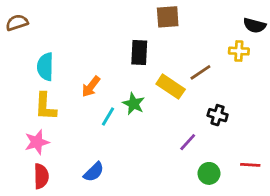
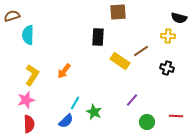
cyan semicircle: (45, 67) -> (28, 35), moved
orange arrow: (91, 87) -> (64, 71), moved
green star: (134, 104) -> (94, 112), moved
yellow L-shape: (45, 107) -> (32, 75), turned -150
black cross: (218, 115) -> (167, 68), moved
cyan line: (108, 116) -> (75, 103), moved

